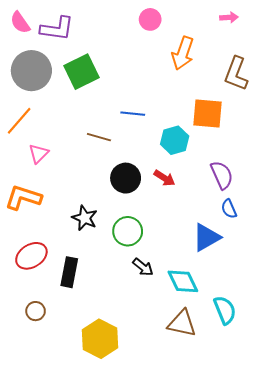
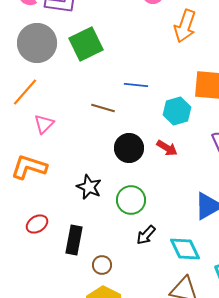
red ellipse: (31, 256) -> (37, 224), size x0.7
black arrow: (143, 267) -> (146, 235), turned 95
brown circle: (36, 311) -> (102, 265), moved

